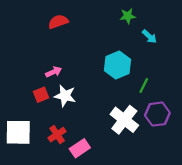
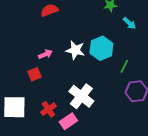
white star: (65, 96) -> (75, 50), moved
white cross: (124, 120) -> (81, 96), moved

